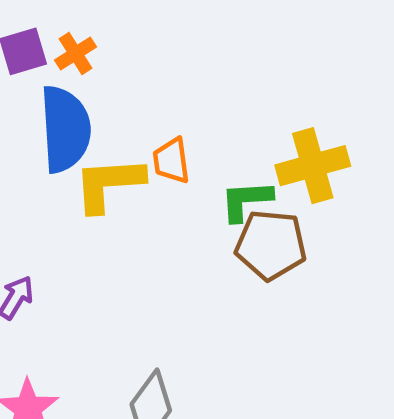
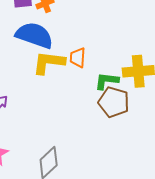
blue semicircle: (65, 129) -> (34, 35), turned -78

